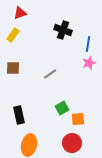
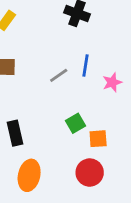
blue line: (88, 44) -> (85, 66), moved
pink star: (89, 63) -> (112, 82), moved

